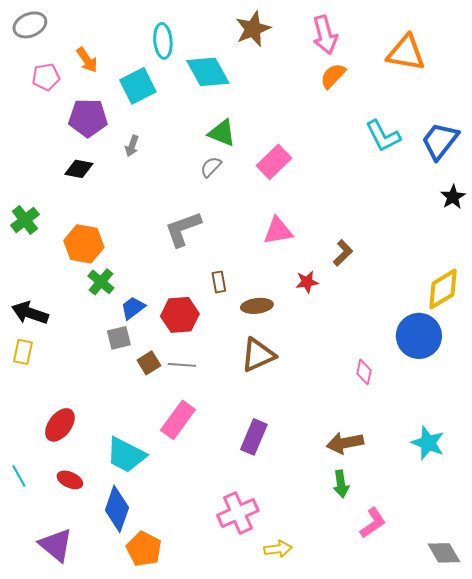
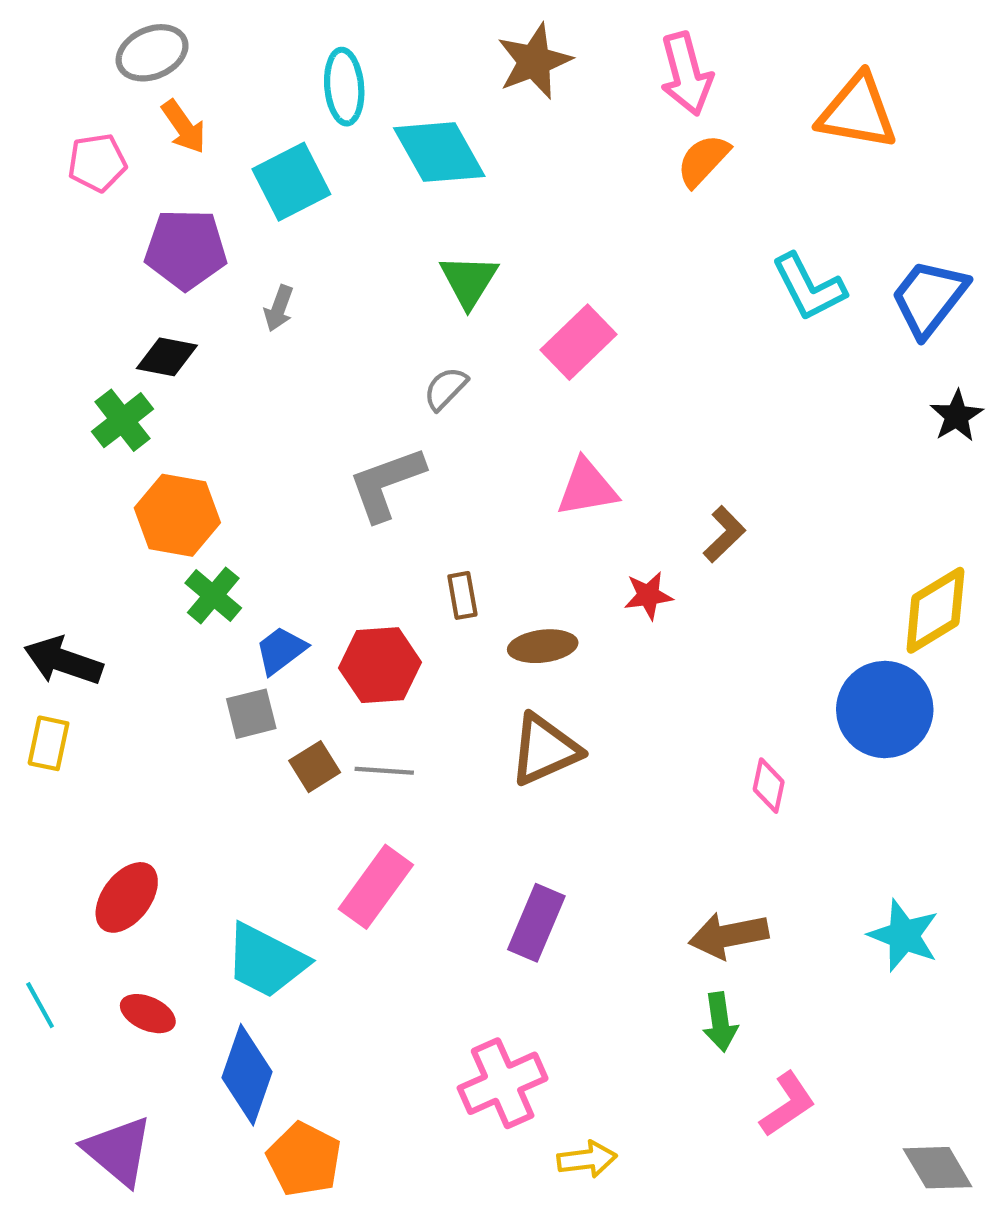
gray ellipse: (30, 25) -> (152, 53), moved
green triangle: (222, 133) -> (469, 281), turned 40
gray semicircle: (211, 167) -> (446, 389), moved
green cross: (25, 220) -> (122, 420), moved

